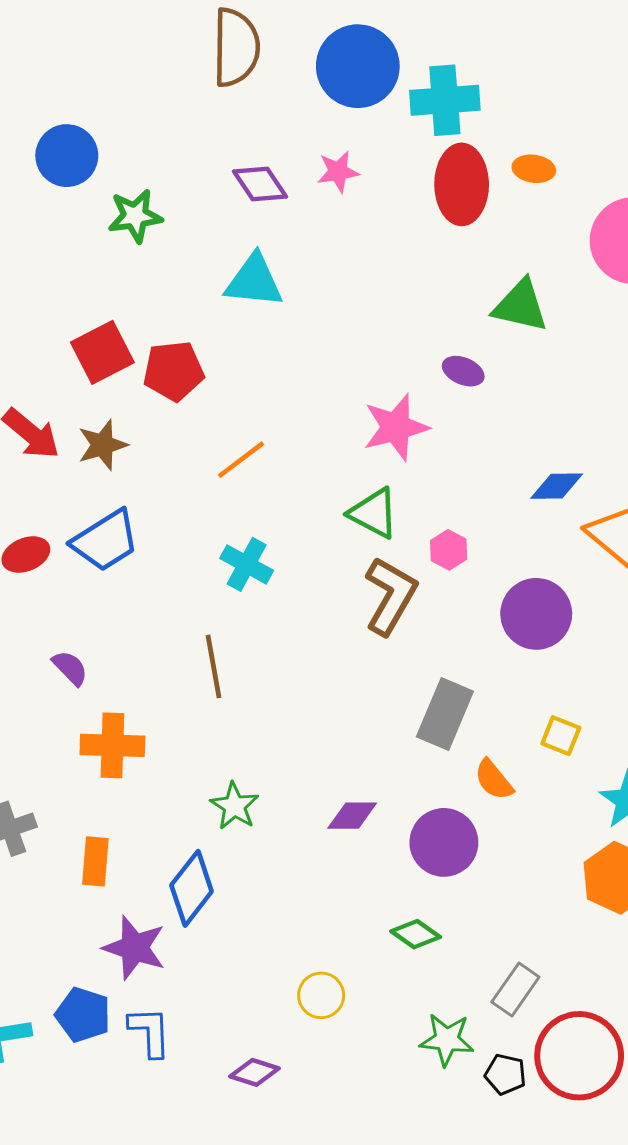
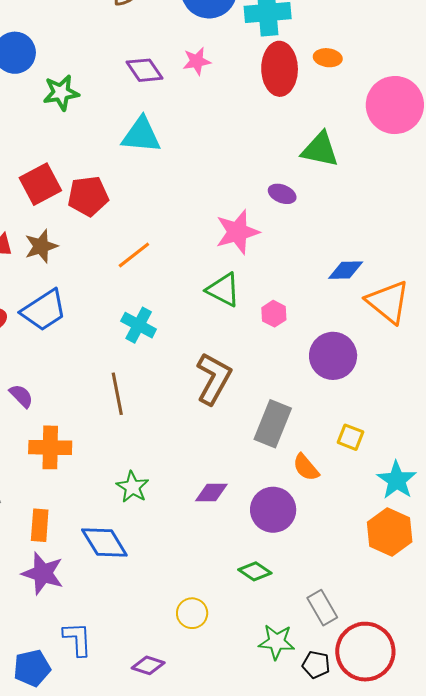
brown L-shape: (390, 596) -> (214, 379), moved
blue diamond: (192, 888) -> (104, 543), turned -69
purple star: (134, 948) -> (43, 573), moved
gray rectangle: (515, 990) -> (322, 608), turned -64
blue pentagon: (83, 1015) -> (32, 668), moved, turned -30

